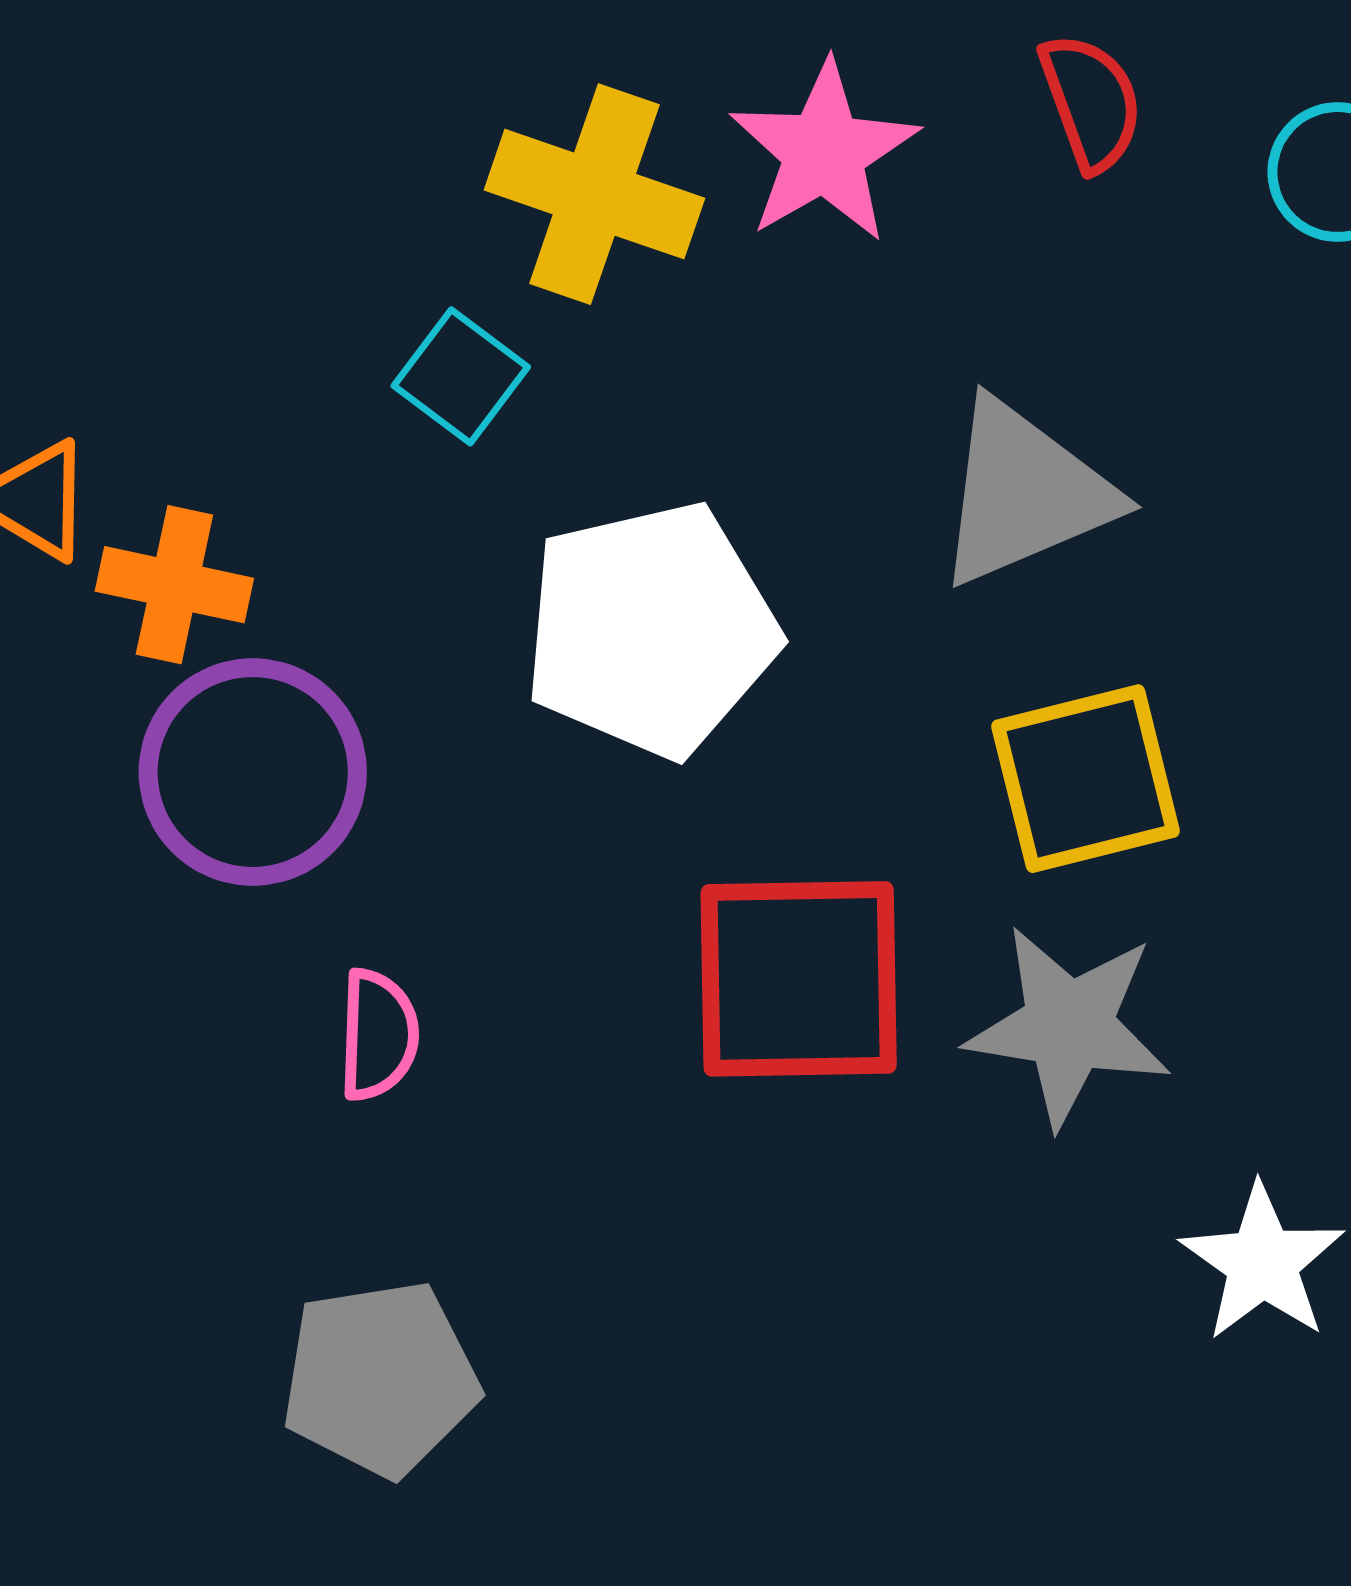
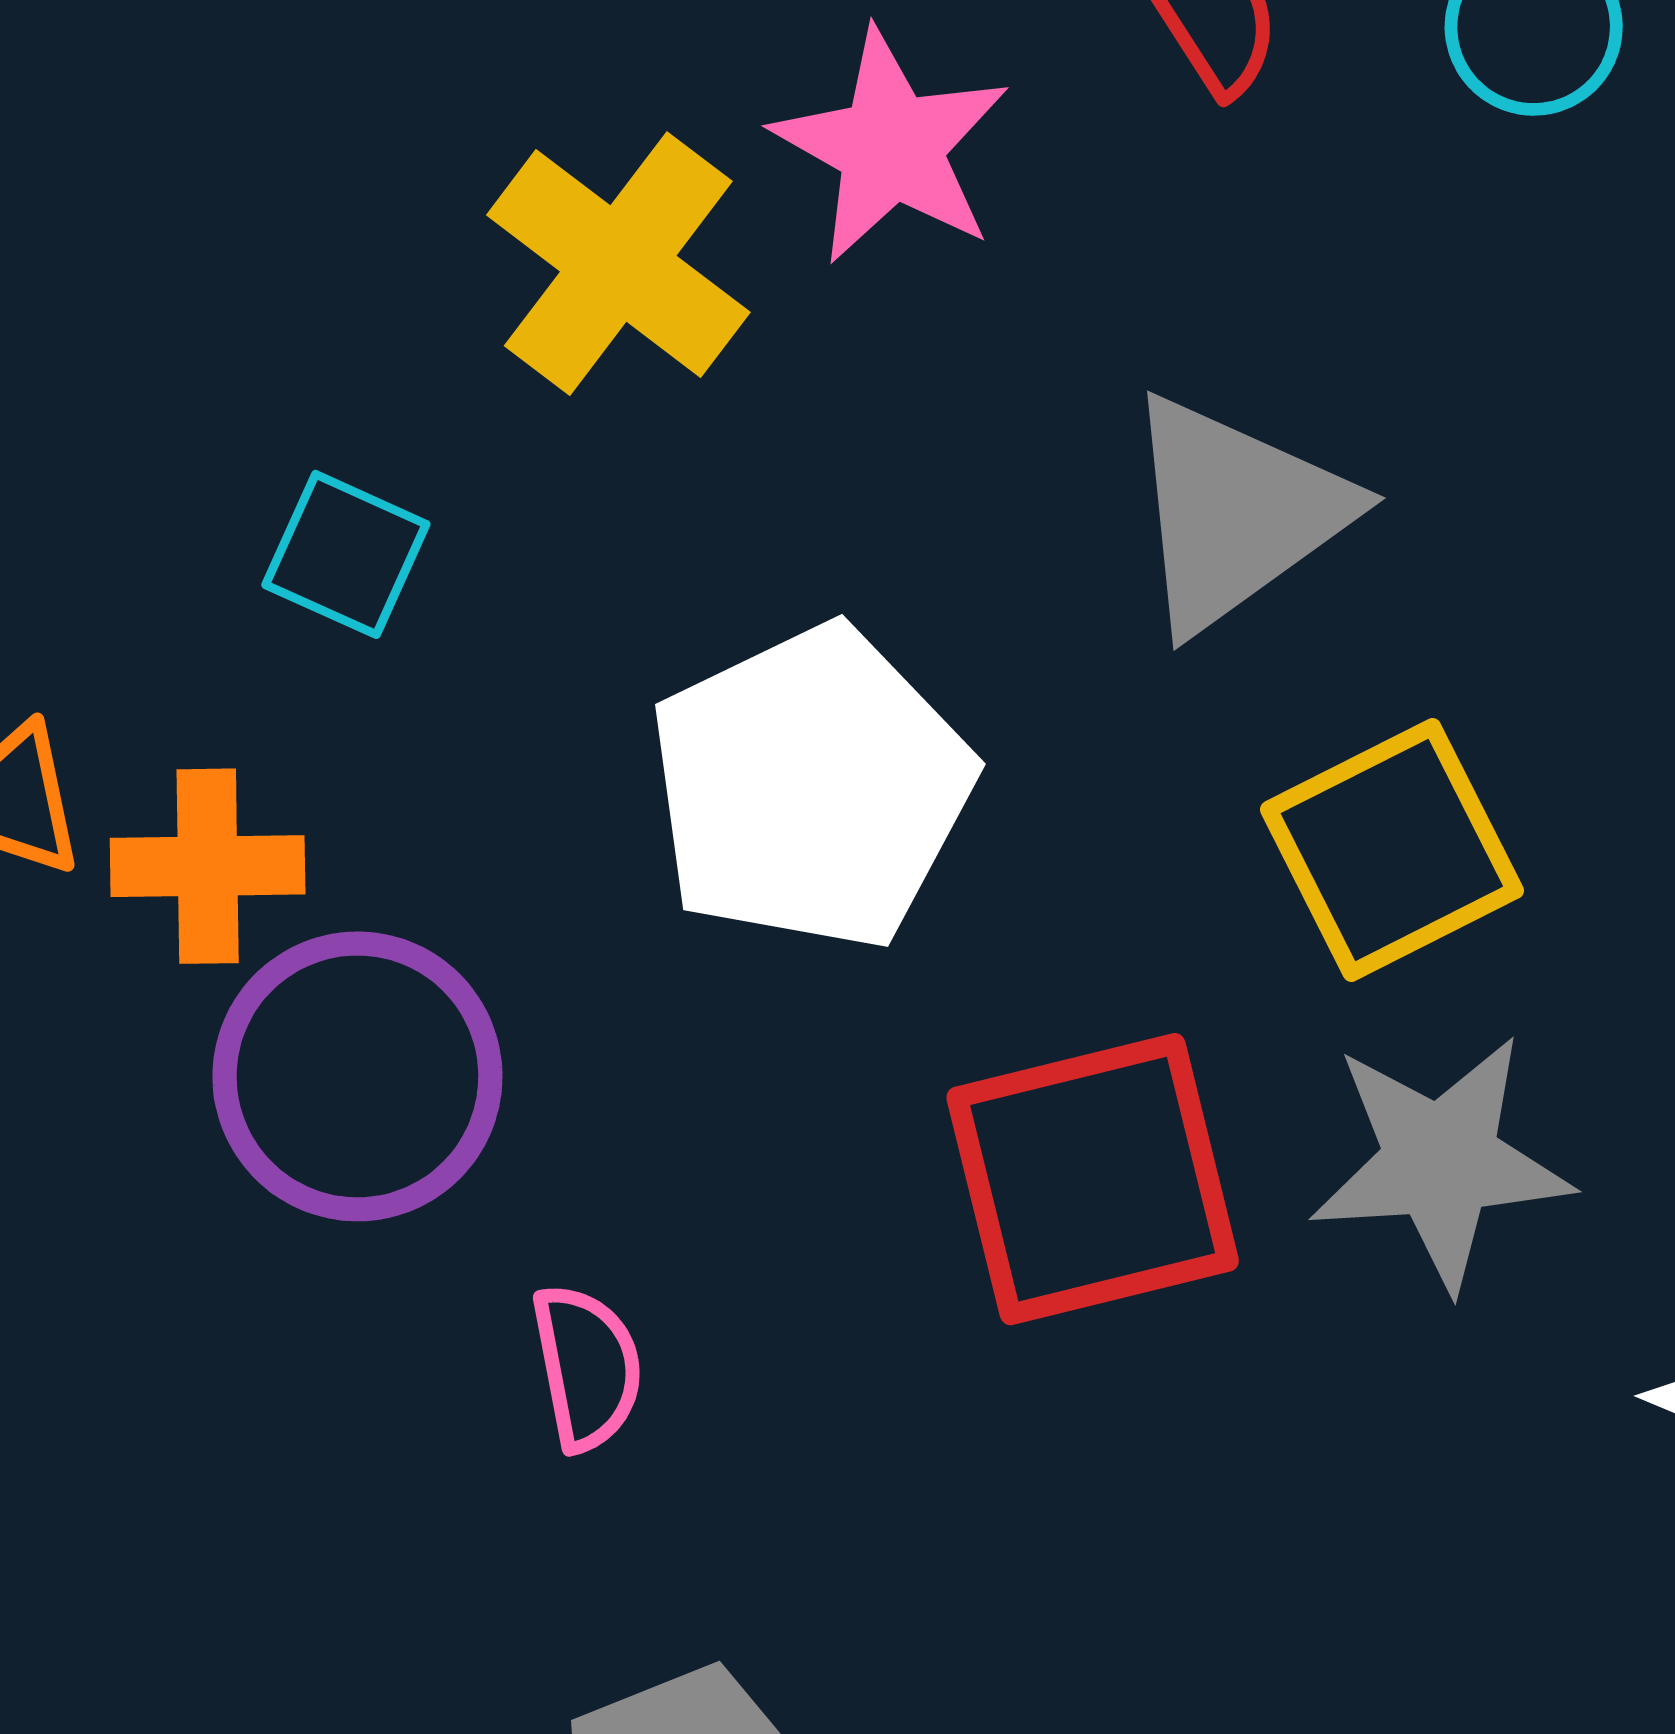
yellow cross: (594, 194) -> (618, 264), turned 31
cyan square: (461, 376) -> (346, 554), moved

